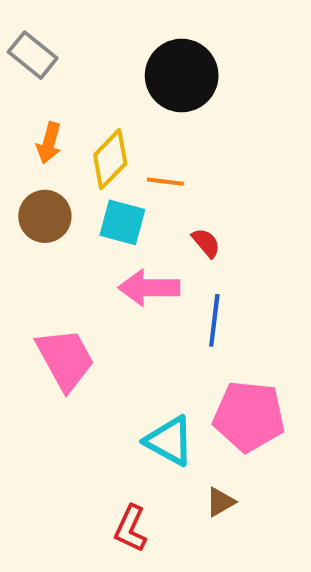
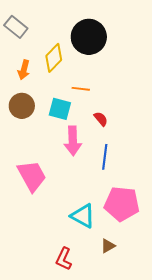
yellow diamond: (110, 159) -> (54, 58), moved
pink arrow: (149, 288) -> (73, 141), turned -92

